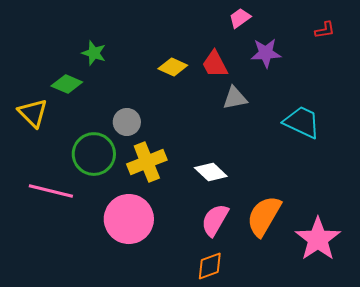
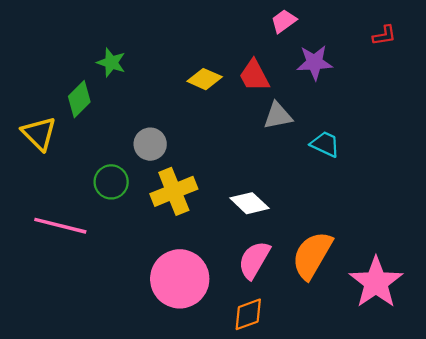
green diamond: (67, 84) -> (79, 99), turned -68
cyan trapezoid: (302, 122) -> (325, 144), moved, size x0.7
green circle: (94, 154) -> (111, 182), size x0.7
pink circle: (129, 219) -> (180, 279), moved

